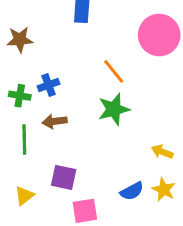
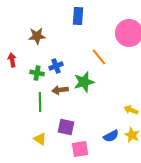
green star: (114, 109) -> (84, 82), moved
yellow triangle: (24, 196) -> (40, 139), turned -48

